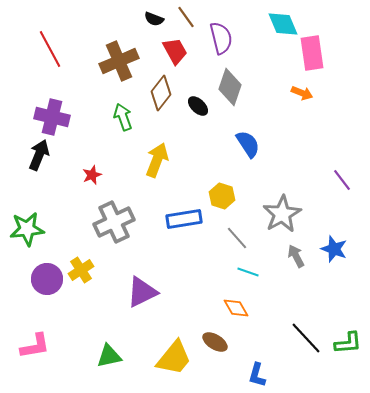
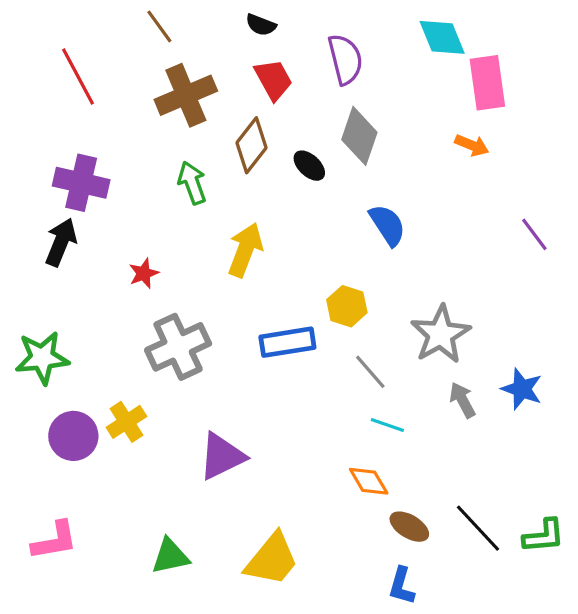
brown line: (186, 17) -> (159, 26), moved
black semicircle: (154, 19) -> (261, 25), moved
purple line: (342, 180) -> (534, 234), moved
brown ellipse: (215, 342) -> (409, 527), moved

